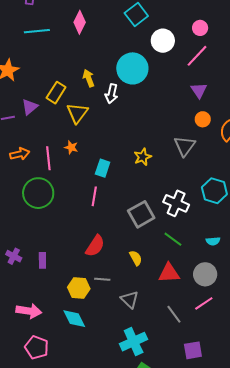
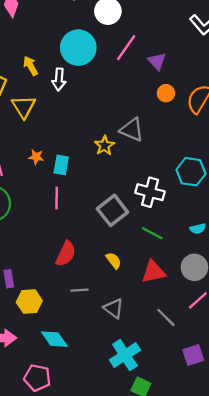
pink line: (197, 56) -> (126, 48), moved
gray triangle: (185, 146) -> (132, 130), moved, turned -35
orange star: (71, 147) -> (36, 157), moved
yellow hexagon: (79, 288) -> (29, 302), moved
pink pentagon: (37, 347) -> (37, 378), moved

